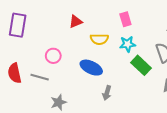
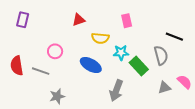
purple rectangle: (18, 25) -> (23, 20), size x0.7
cyan star: (128, 44) -> (121, 53), moved
gray arrow: (107, 93) -> (116, 91), moved, size x1.5

